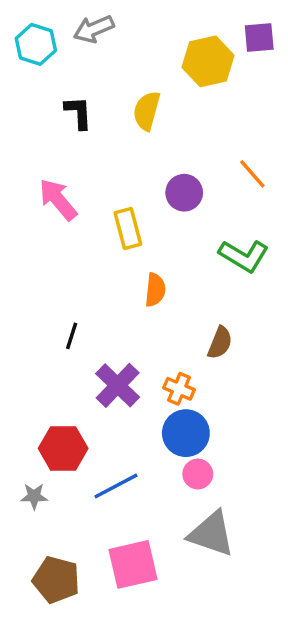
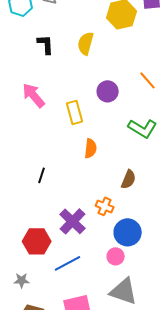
purple cross: (118, 385) -> (73, 221), moved
blue circle: (186, 433) -> (128, 232), moved
gray star: (34, 496) -> (22, 280), moved

